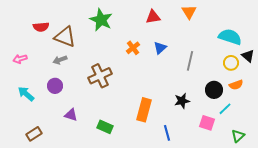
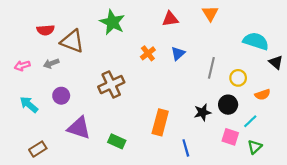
gray arrow: (60, 60) -> (51, 63), moved
yellow circle: (231, 63) -> (238, 78), moved
black circle: (214, 90) -> (228, 105), moved
purple triangle: (71, 115) -> (79, 128), size x1.6
green triangle: (238, 136) -> (255, 147), moved

